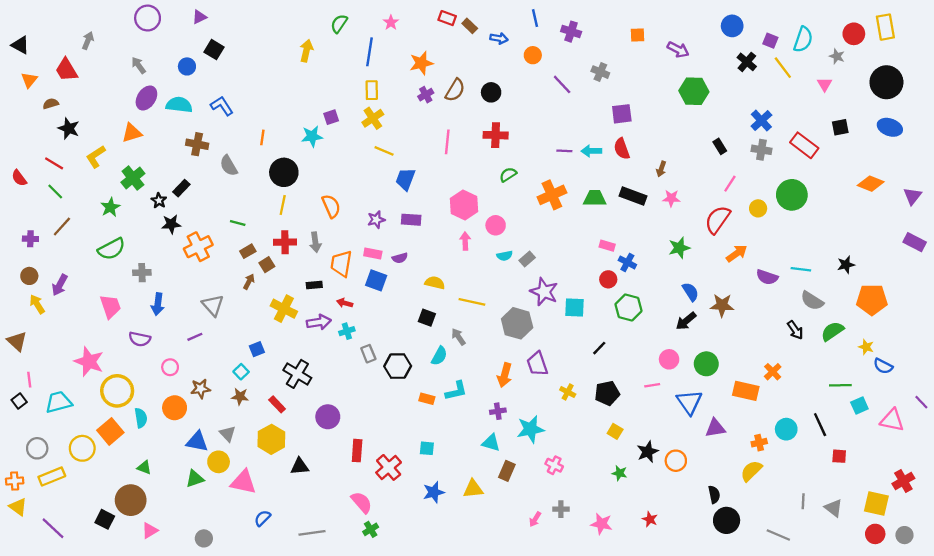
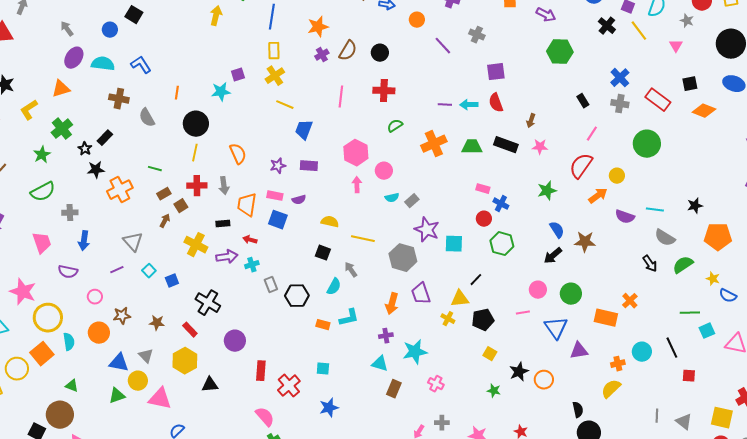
orange diamond: (871, 184) -> (704, 111), moved
yellow circle: (758, 208) -> (617, 176), moved
cyan square: (241, 372) -> (149, 271), moved
yellow triangle: (473, 489) -> (460, 299), moved

